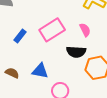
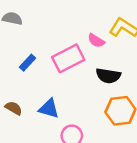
pink semicircle: (85, 30) -> (96, 41), moved, turned 144
black semicircle: (76, 52) -> (108, 76), moved

